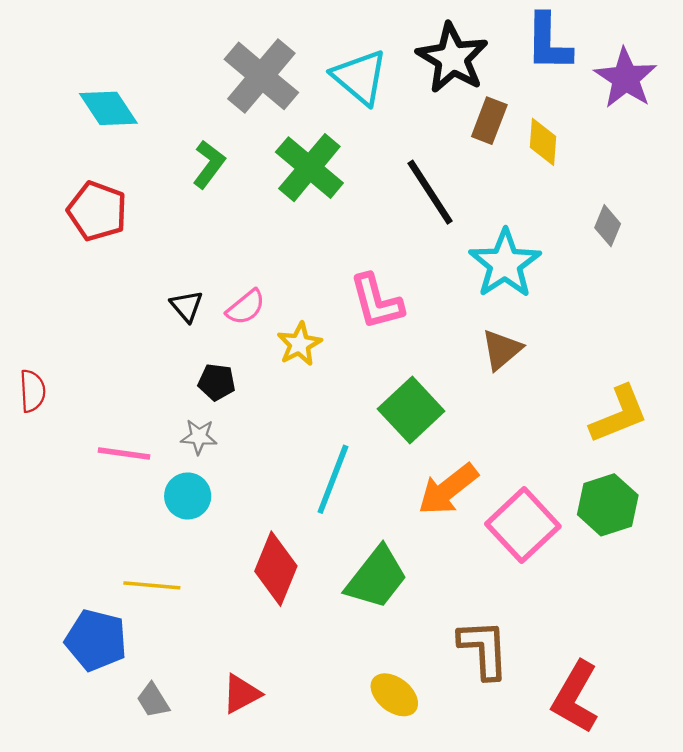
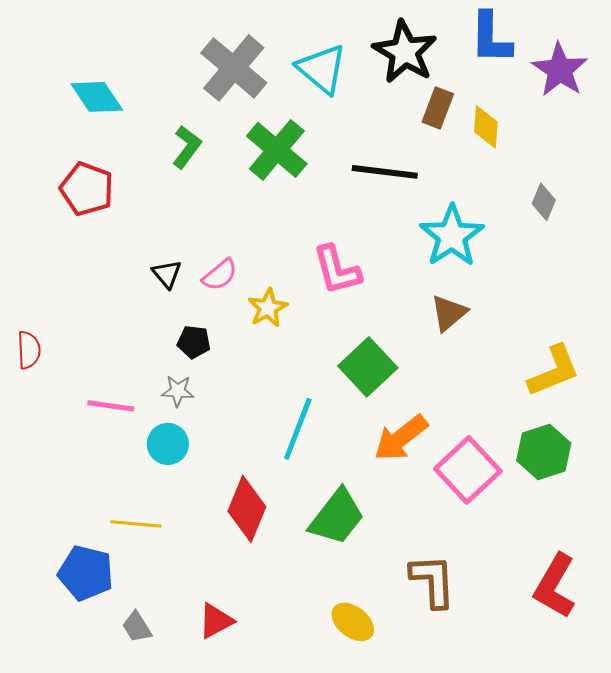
black line: (430, 192) -> (385, 172), turned -50
red L-shape: (575, 697) -> (555, 586), moved

